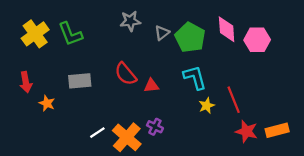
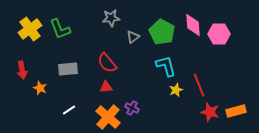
gray triangle: (162, 33) -> (133, 37), moved
red triangle: (151, 86) -> (106, 87), moved
white line: (97, 133) -> (69, 110), moved

